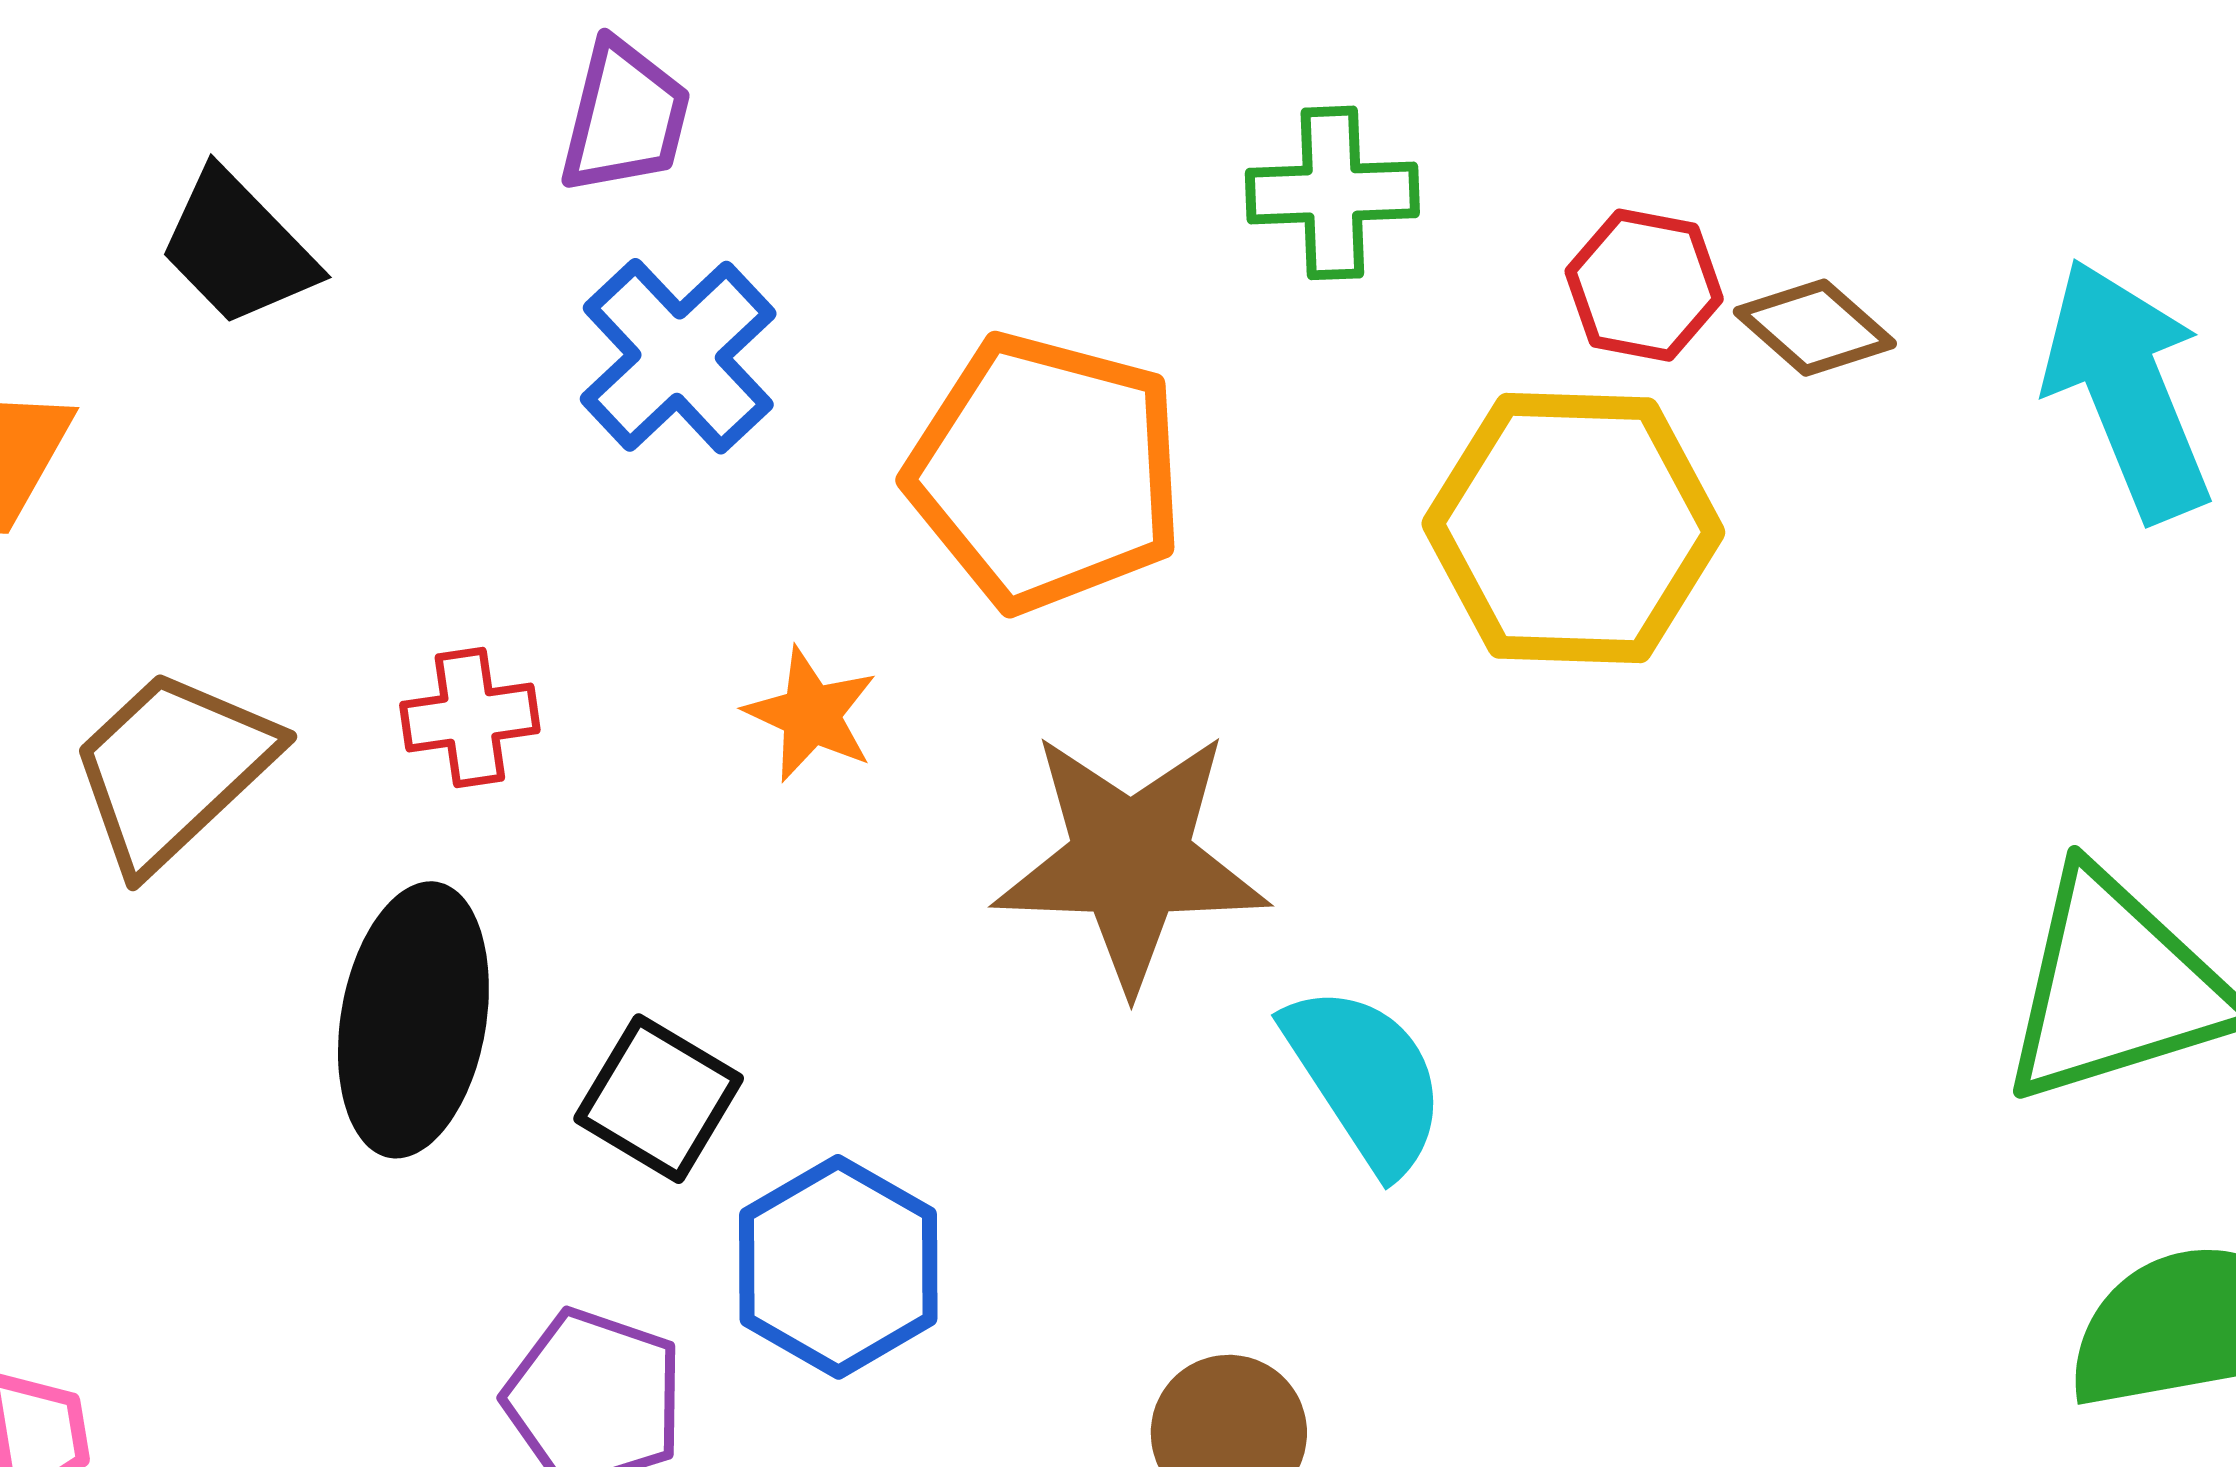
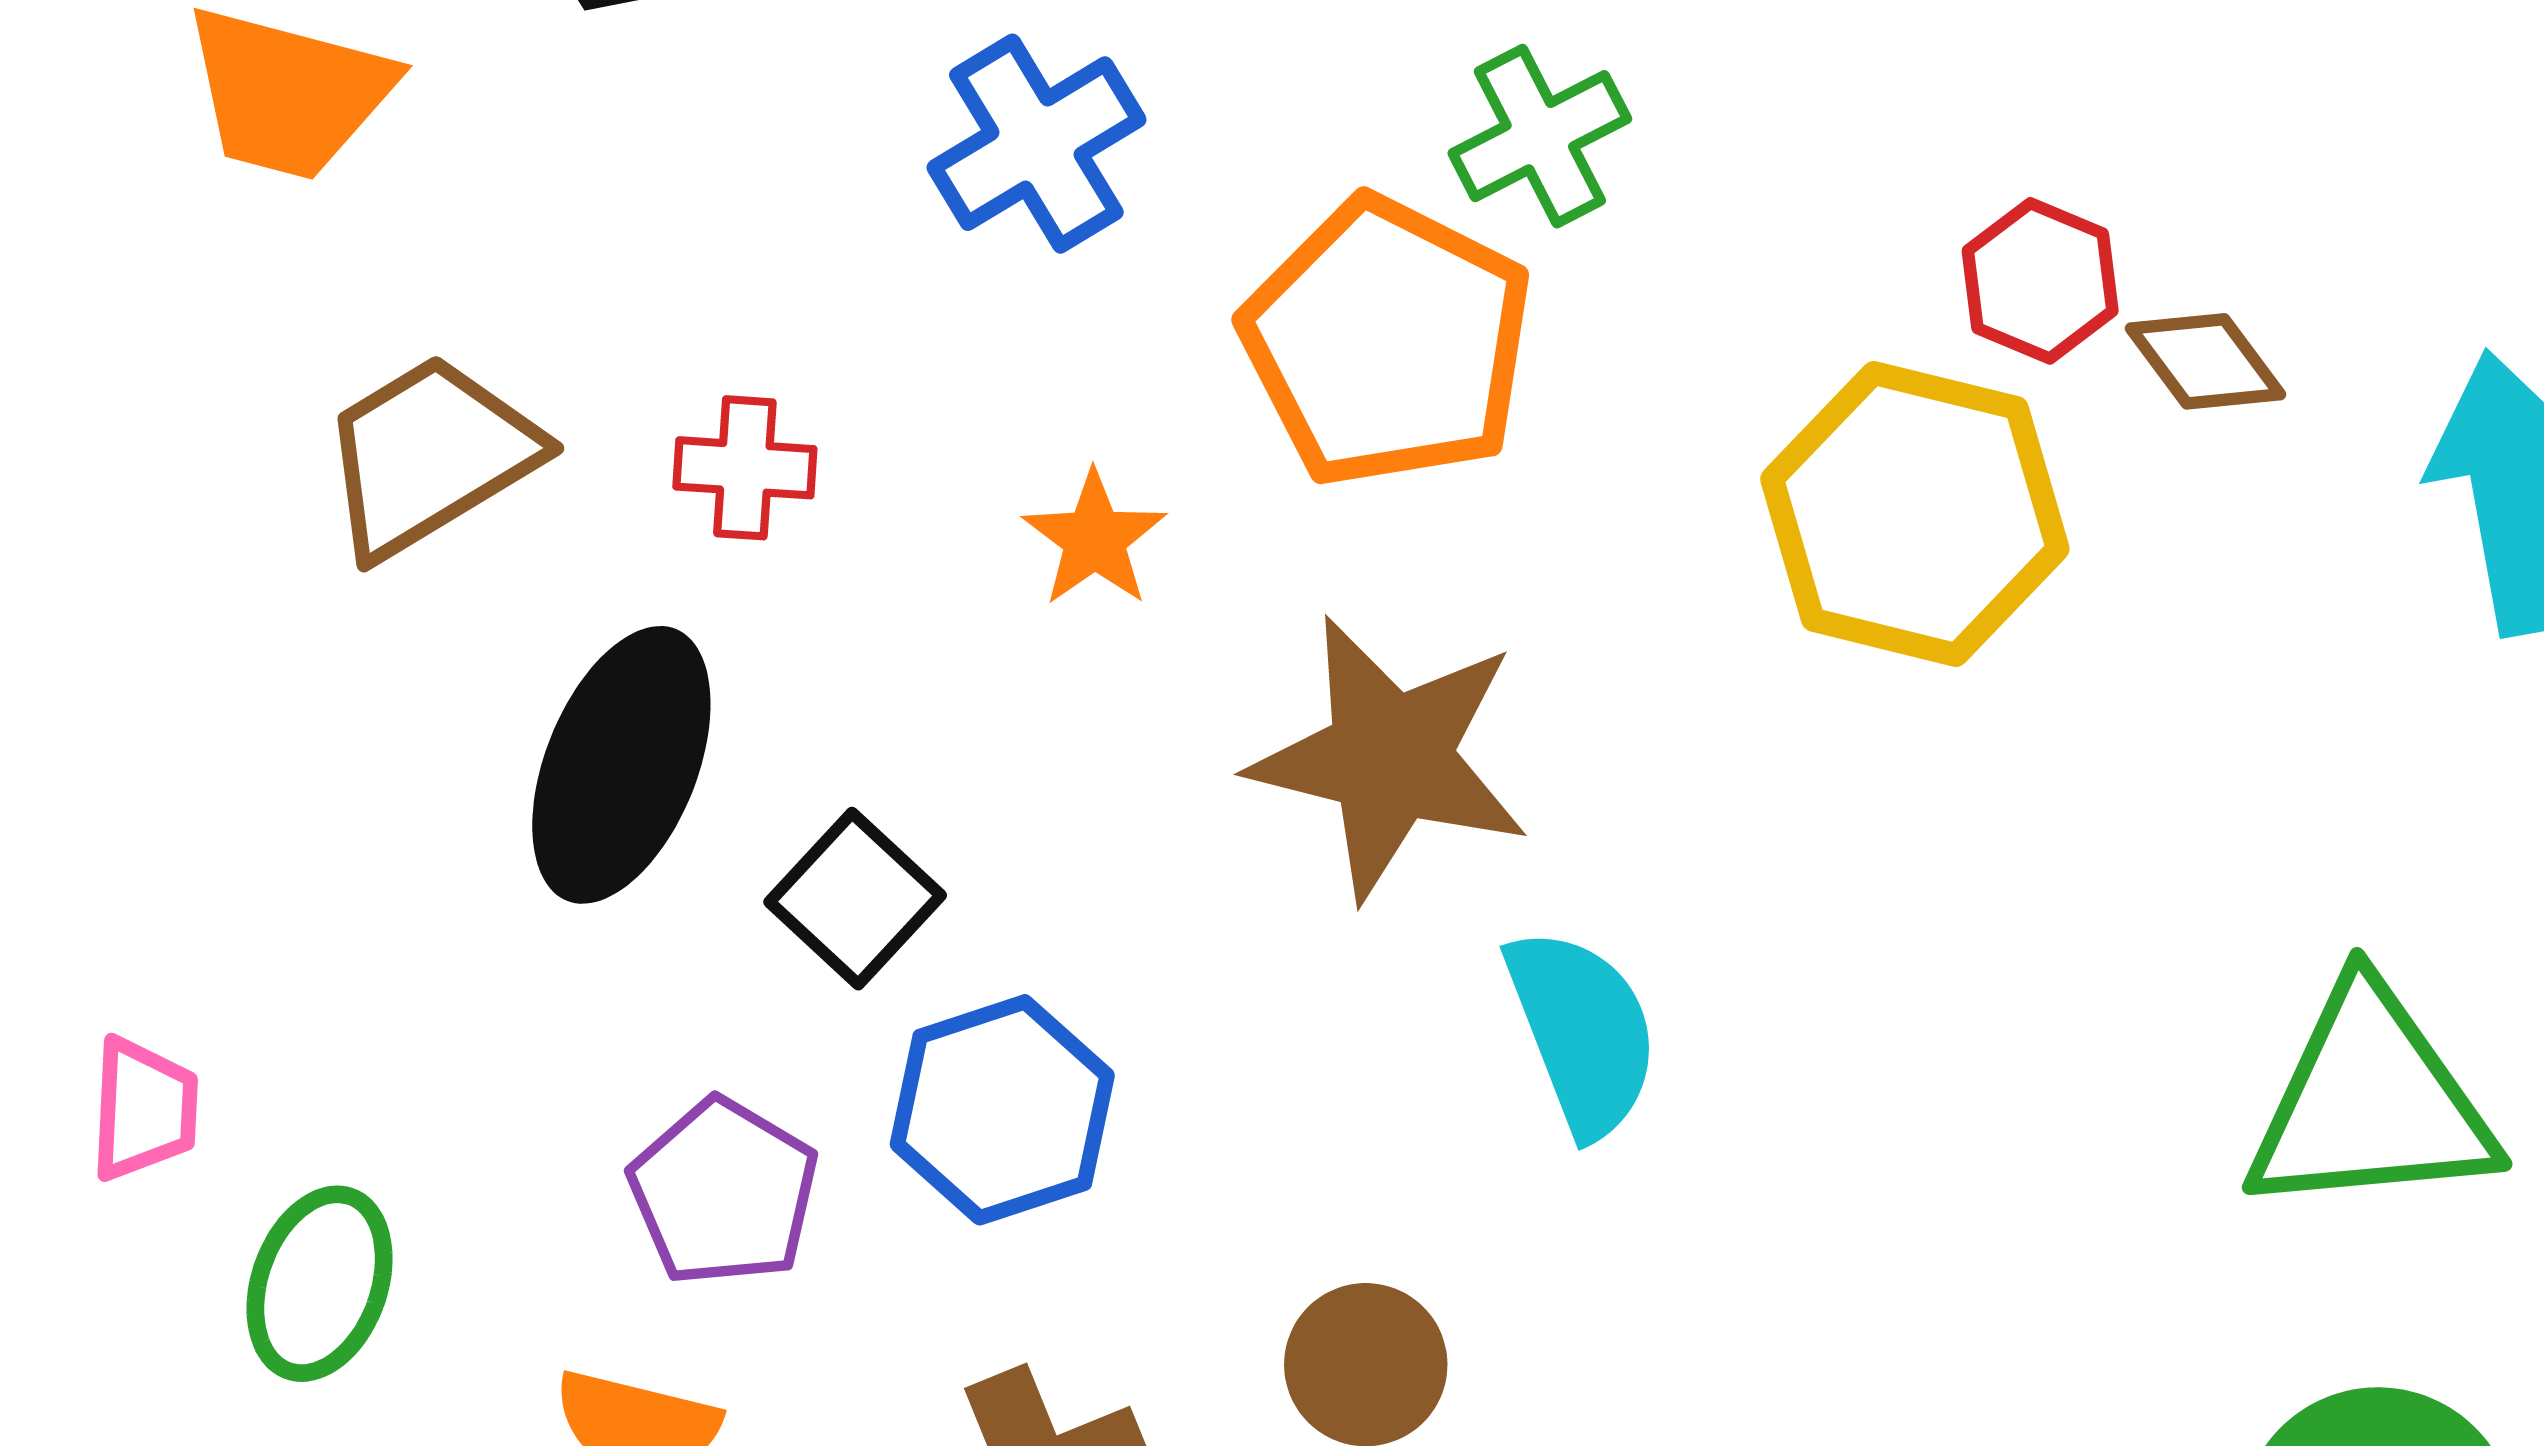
green cross: (1332, 193) -> (1540, 136), moved, turned -37

